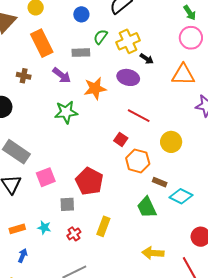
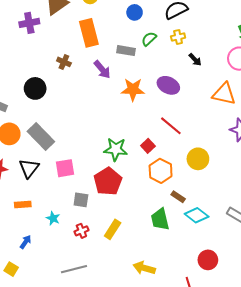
yellow cross: (128, 41) -> (178, 37), moved, size x0.6
black arrow: (147, 59) -> (195, 60), moved
green star: (66, 112) -> (116, 149), moved
orange rectangle: (17, 229) -> (23, 204), moved
yellow arrow: (153, 253) -> (144, 268), moved

